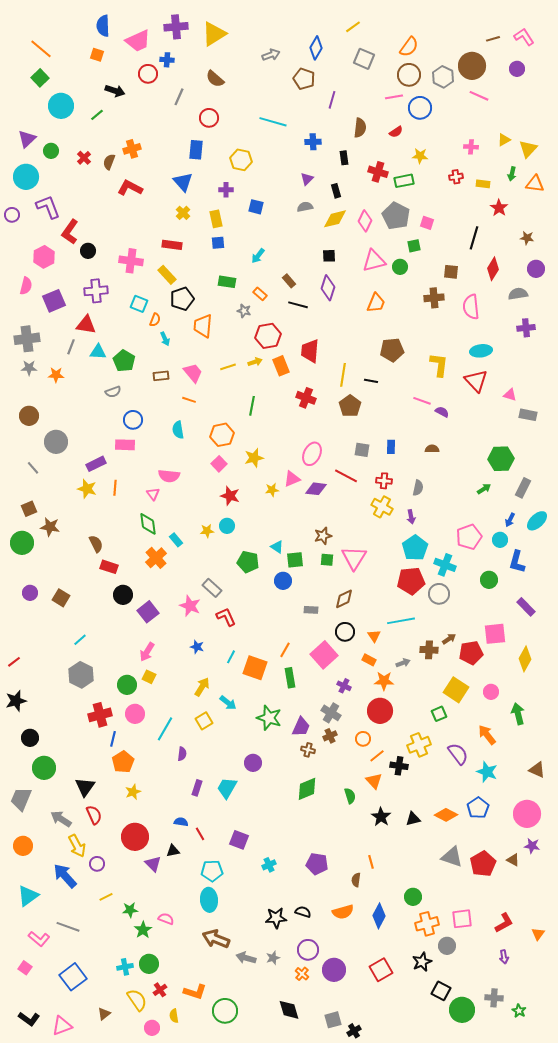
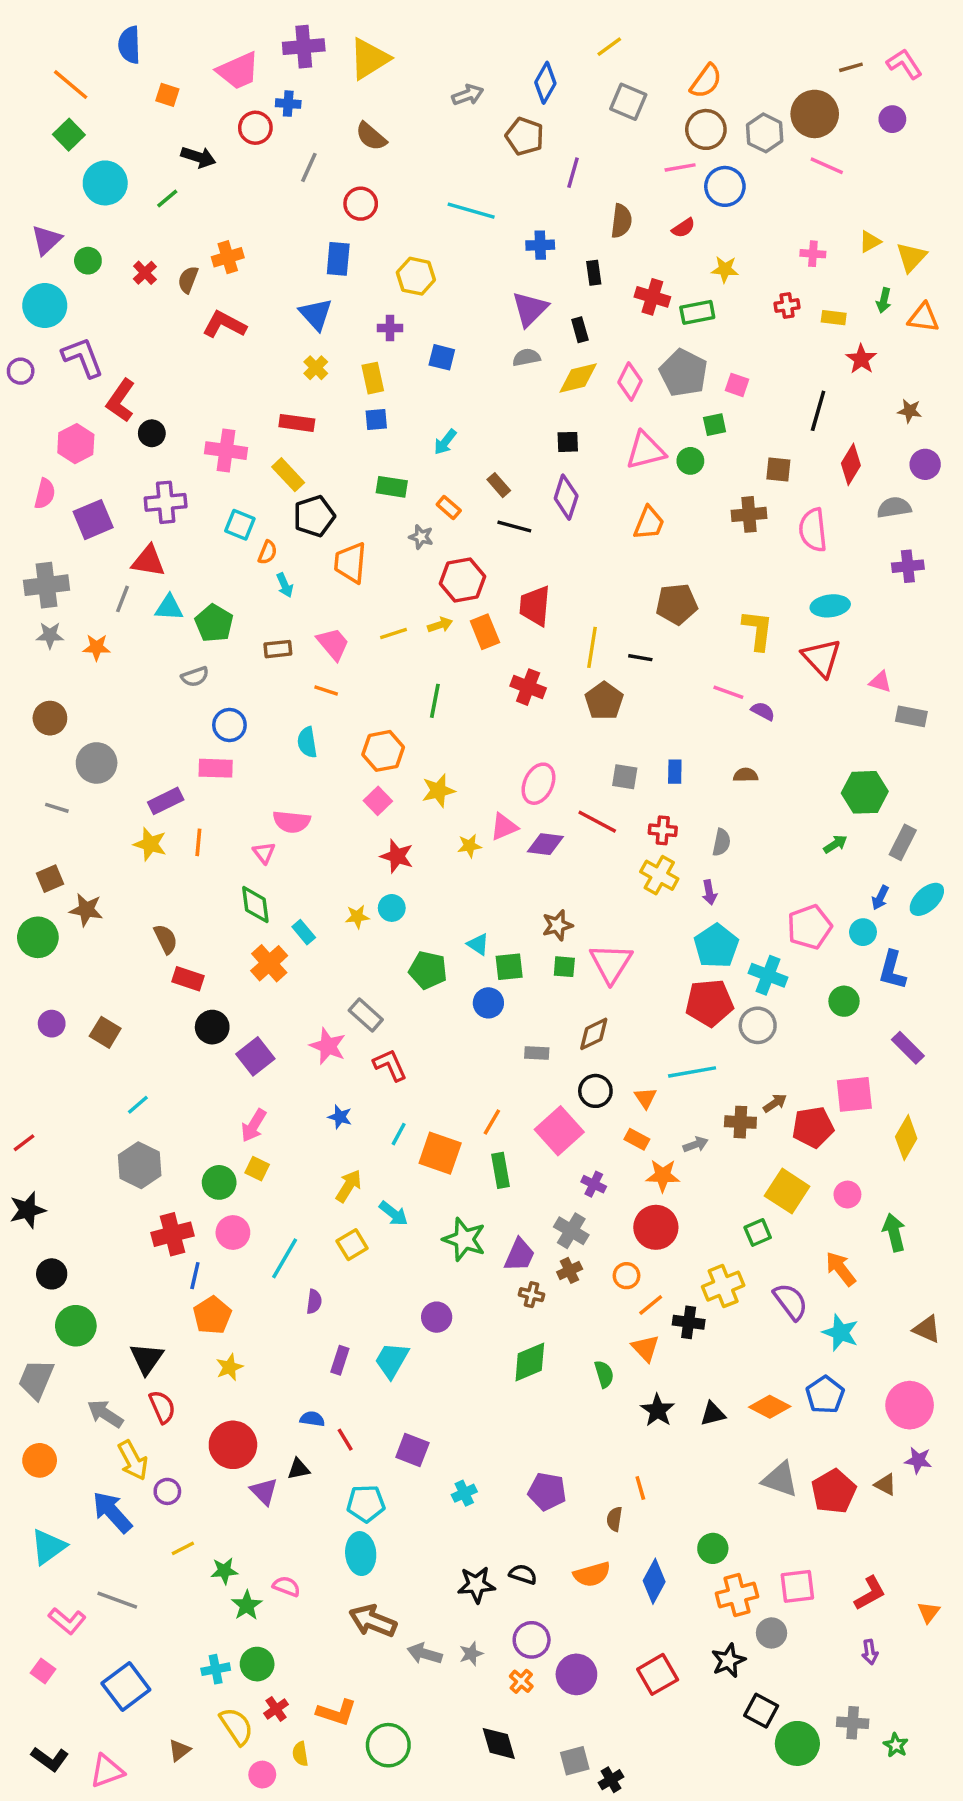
blue semicircle: (103, 26) -> (129, 45), moved
purple triangle: (307, 179) -> (530, 309), size x1.6
gray line: (33, 468) -> (57, 808), turned -32

